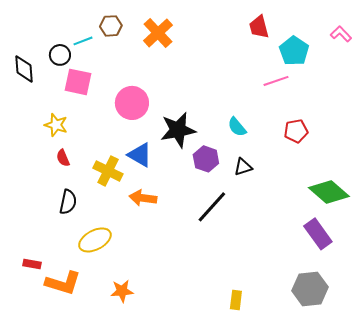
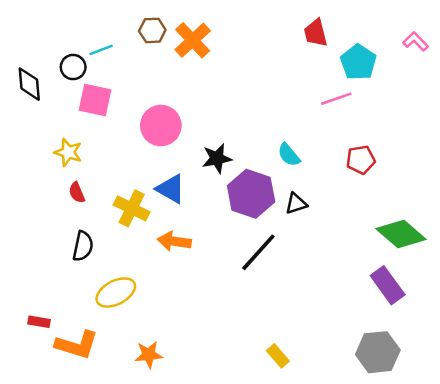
brown hexagon: (111, 26) -> (152, 30), moved
black star: (178, 130) -> (217, 158), size x0.7
purple hexagon: (206, 159) -> (251, 194), size x1.5
yellow rectangle: (236, 300) -> (278, 356), moved, turned -48

